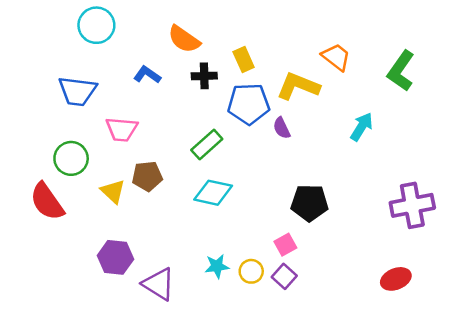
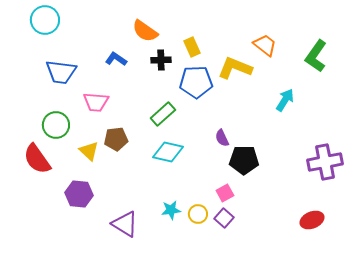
cyan circle: (96, 25) -> (45, 20), moved
purple semicircle: (282, 128) -> (222, 138), moved
purple hexagon: (115, 257) -> (79, 194), moved

